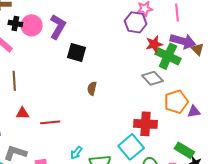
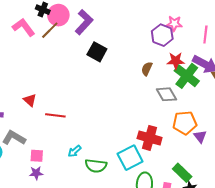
brown line: (14, 81) -> (50, 30), moved, turned 36
brown semicircle: (92, 88) -> (147, 69), moved
purple triangle: (194, 112) -> (200, 136), turned 48
red triangle: (23, 113) -> (30, 100), turned 32

